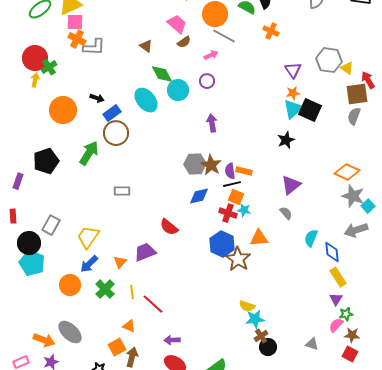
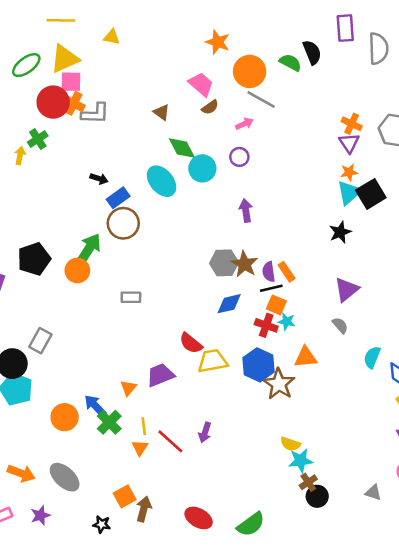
orange cross: (271, 31) -> (352, 124), moved
red circle: (35, 58) -> (53, 102), moved
orange circle: (63, 110) -> (77, 270), moved, size x0.7
black square: (310, 110) -> (371, 194), turned 35
orange rectangle: (244, 171) -> (287, 272), turned 42
yellow trapezoid: (88, 237) -> (213, 361), moved, turned 45
blue arrow: (89, 264) -> (95, 406), moved, turned 90
orange triangle: (129, 326) -> (140, 448), moved, turned 40
orange arrow: (44, 340) -> (21, 473), moved
purple arrow: (172, 340) -> (205, 432), moved, turned -70

